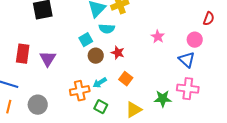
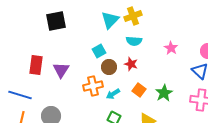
cyan semicircle: (107, 29) -> (134, 41), moved
orange cross: (80, 91) -> (93, 86), moved
green star: (163, 99) -> (164, 93), moved, turned -30

